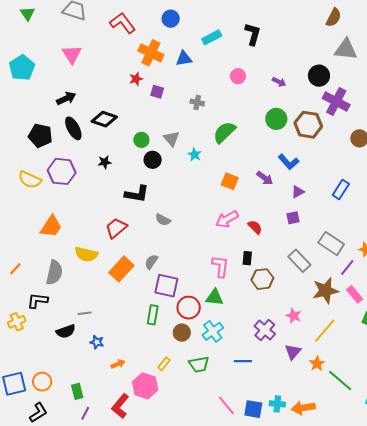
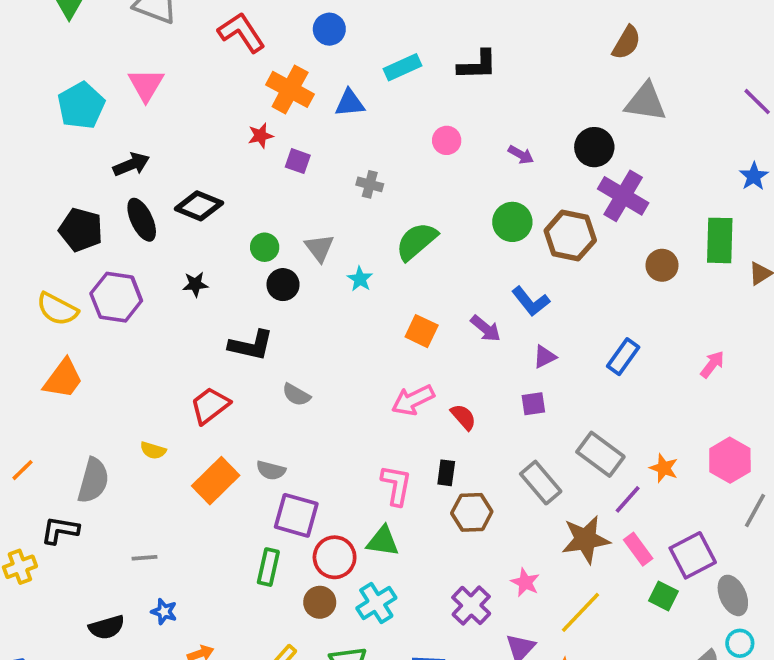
black L-shape: (253, 34) -> (477, 65), turned 70
cyan pentagon: (22, 68) -> (81, 106), moved
orange trapezoid: (51, 226) -> (63, 379), moved
yellow semicircle: (86, 254) -> (153, 450), size x0.6
gray semicircle: (151, 262) -> (271, 470), turned -112
black semicircle: (66, 331) -> (107, 627), moved

